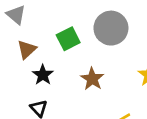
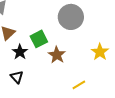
green square: (68, 39) -> (39, 39), moved

